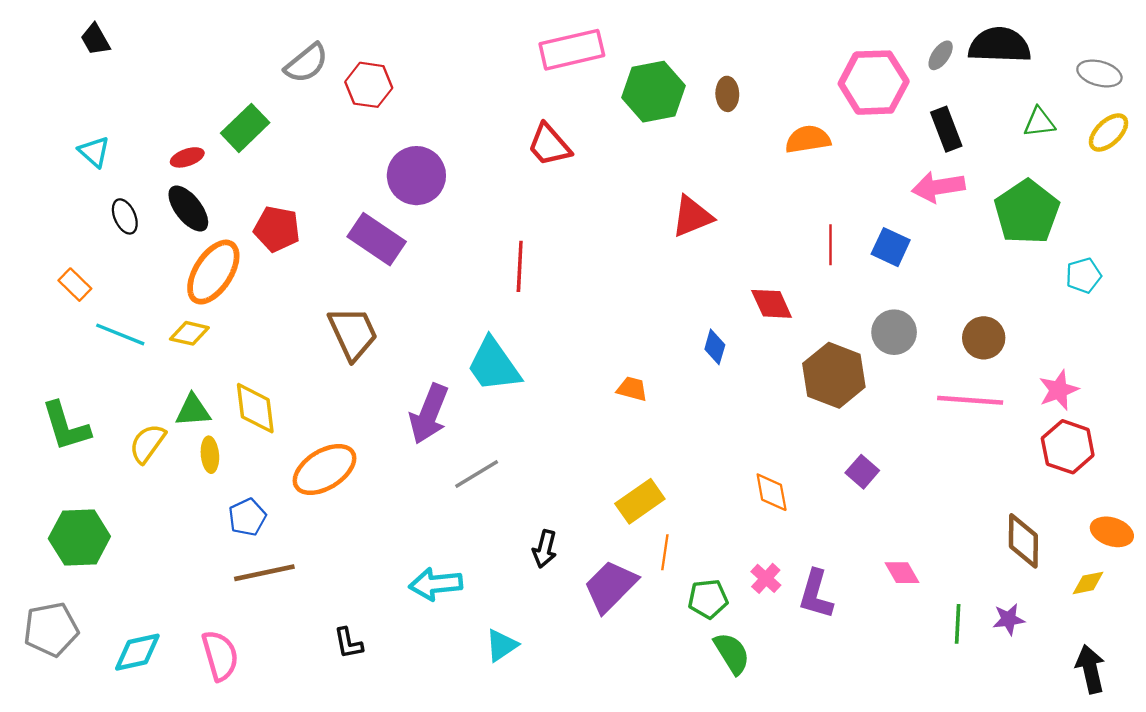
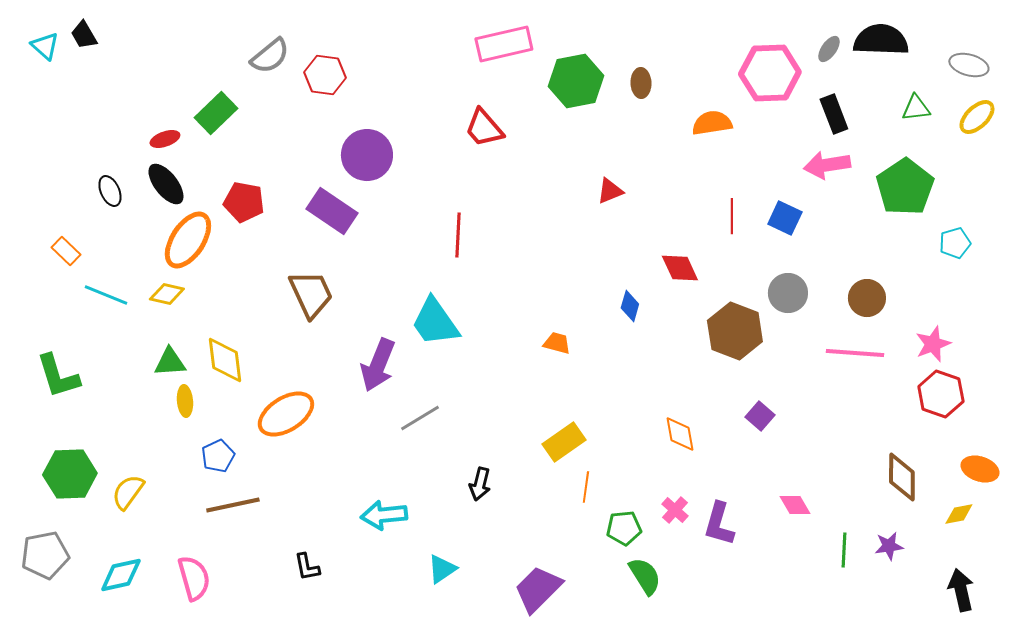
cyan triangle: (94, 152) -> (45, 46), moved
red triangle: (692, 216) -> (610, 191), size x0.7
yellow semicircle: (148, 443) -> (128, 492), moved
purple trapezoid: (610, 586) -> (538, 589), moved

